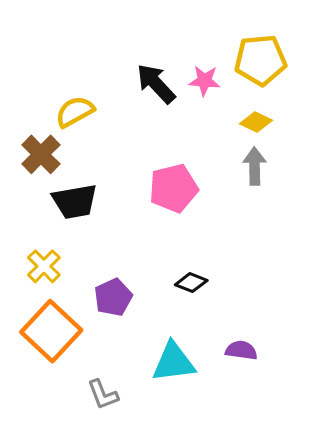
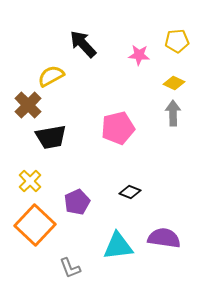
yellow pentagon: (260, 60) -> (177, 41), size x0.7
black arrow: (156, 84) -> (83, 44), moved
purple semicircle: (241, 350) -> (164, 238), size x1.5

